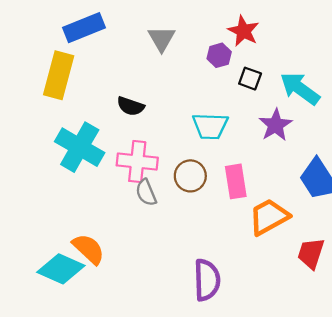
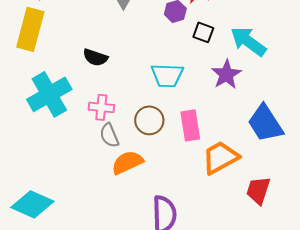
cyan cross: (80, 147) -> (49, 94), turned 30
pink cross: (137, 162) -> (101, 107), size x0.7
orange semicircle: (89, 249) -> (127, 162), moved, turned -68

